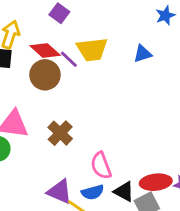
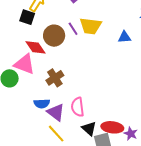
red diamond: (45, 51) -> (35, 47), moved
purple triangle: (60, 192) -> (56, 112), moved
blue semicircle: (93, 192) -> (42, 104), moved

